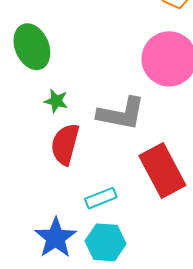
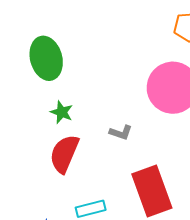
gray L-shape: (121, 114) -> (121, 132), size x0.5

